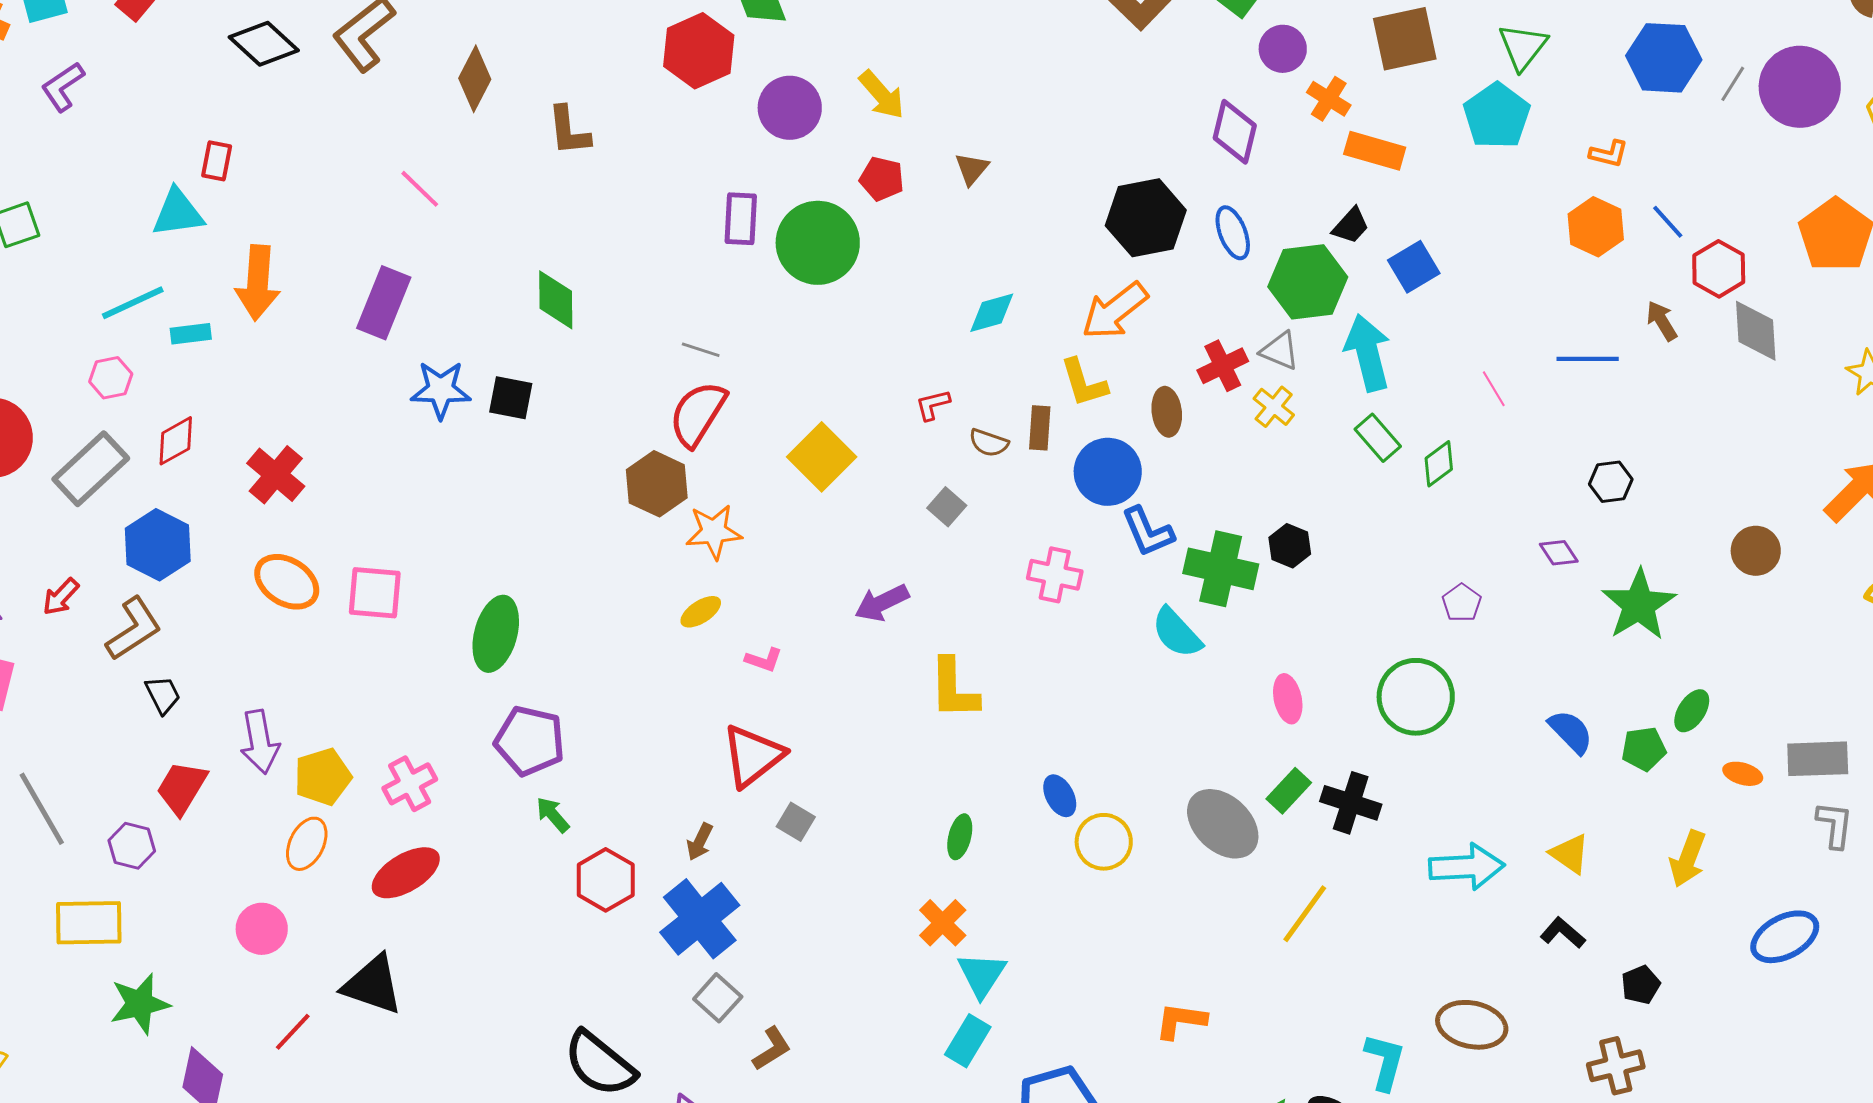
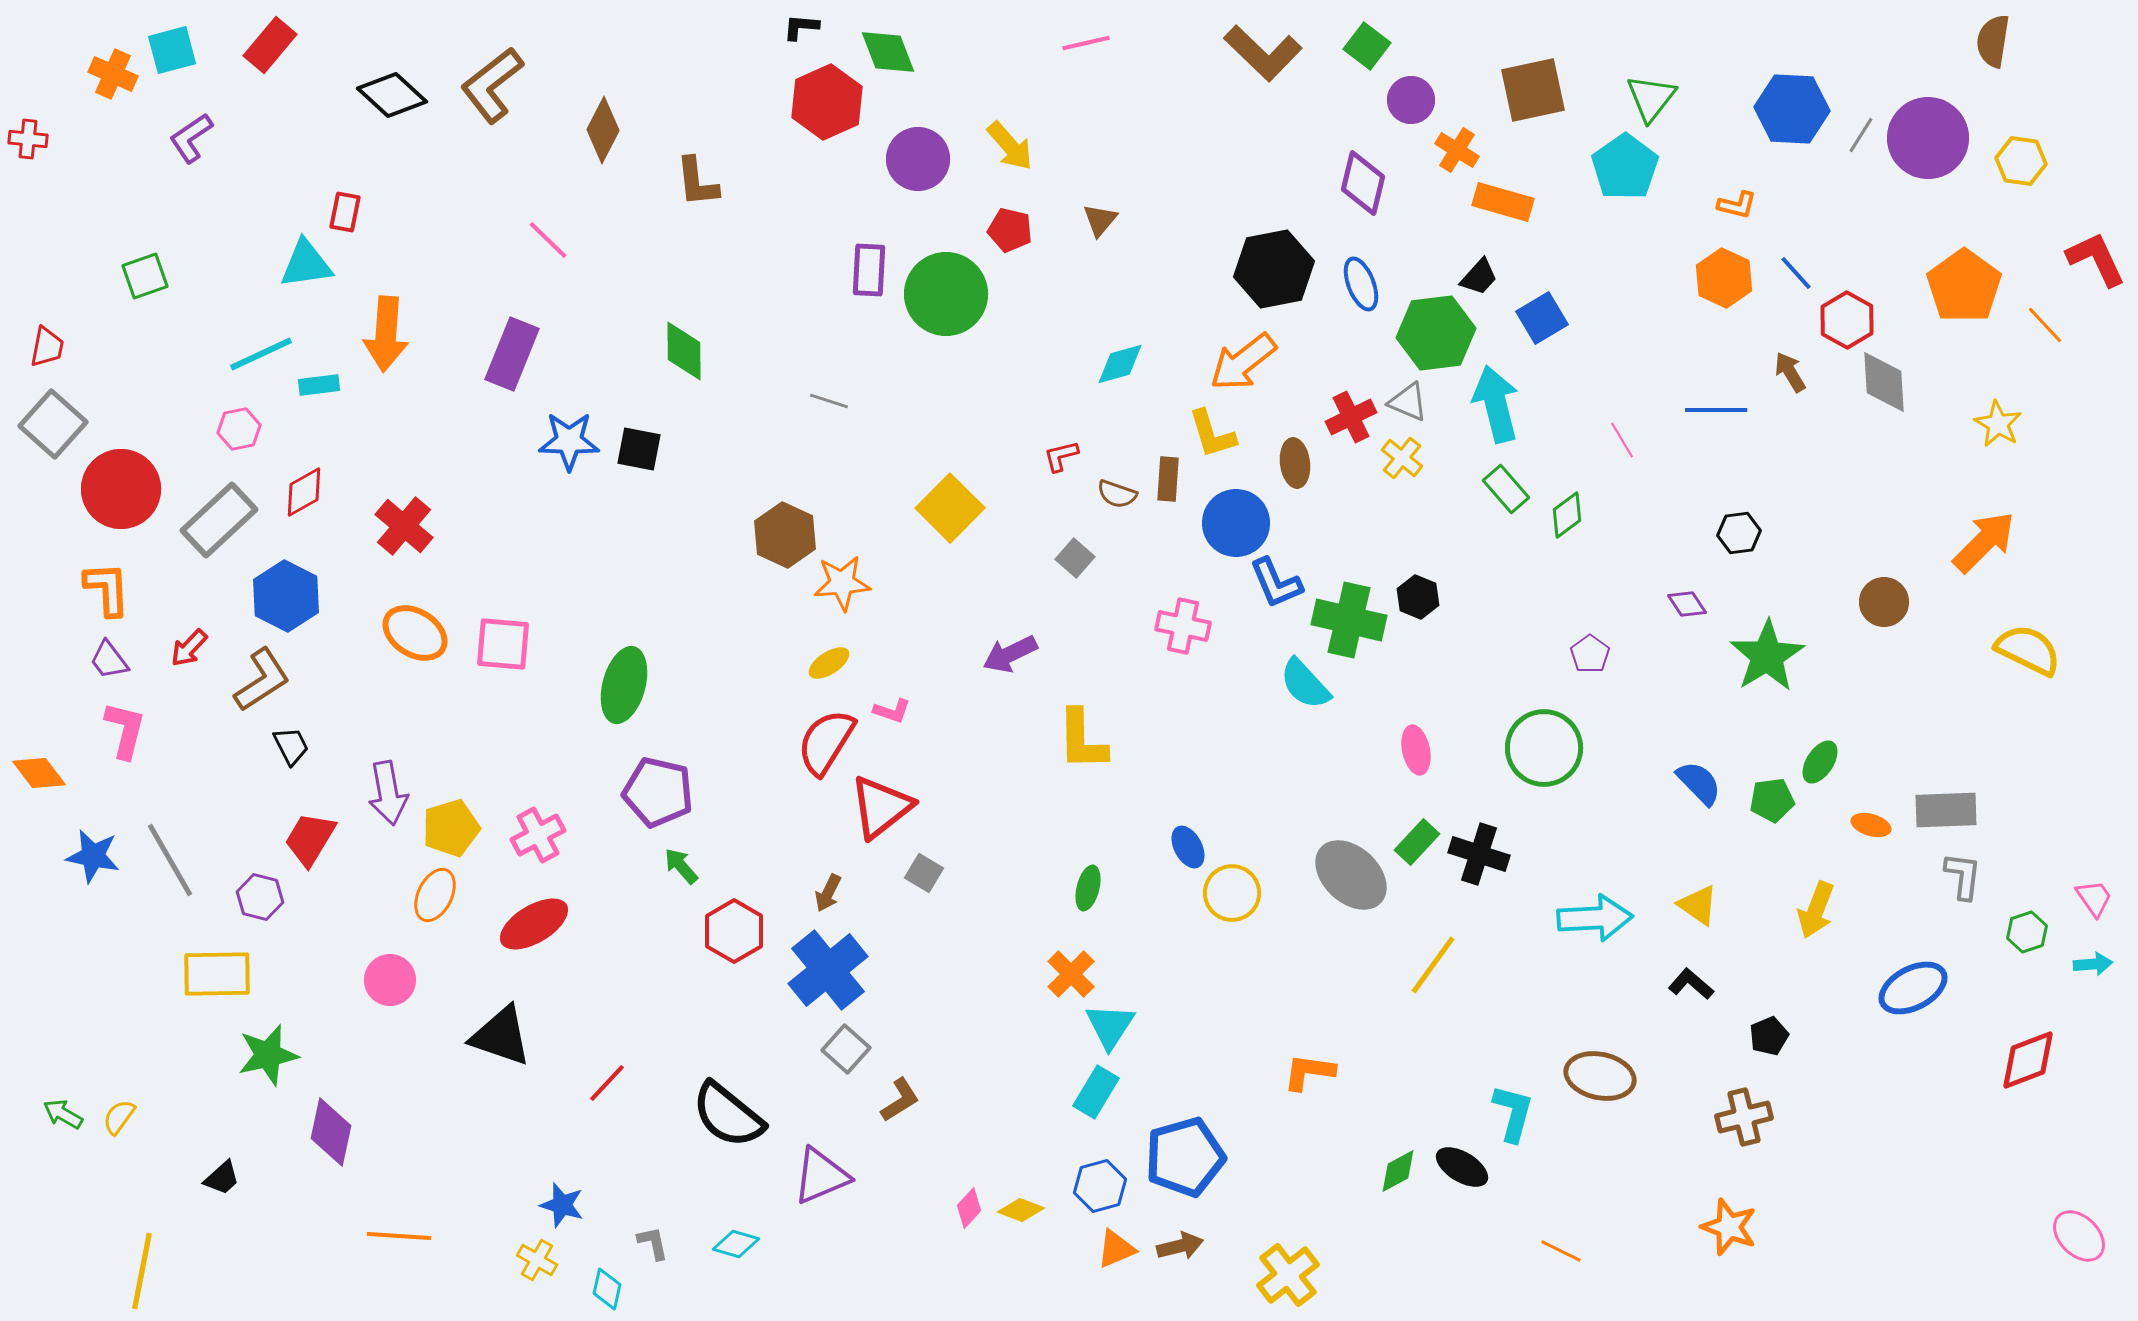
red semicircle: (698, 414) -> (826, 742), moved
red line: (293, 1032) -> (607, 1083), moved

